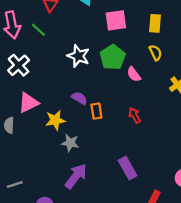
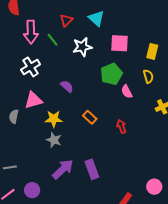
white star: (78, 56) -> (82, 47), moved, turned 30
purple semicircle: (79, 98) -> (67, 86), moved
orange rectangle: (96, 111) -> (90, 117), turned -48
gray star: (70, 143) -> (54, 140), moved
purple rectangle: (128, 168) -> (92, 169), moved

